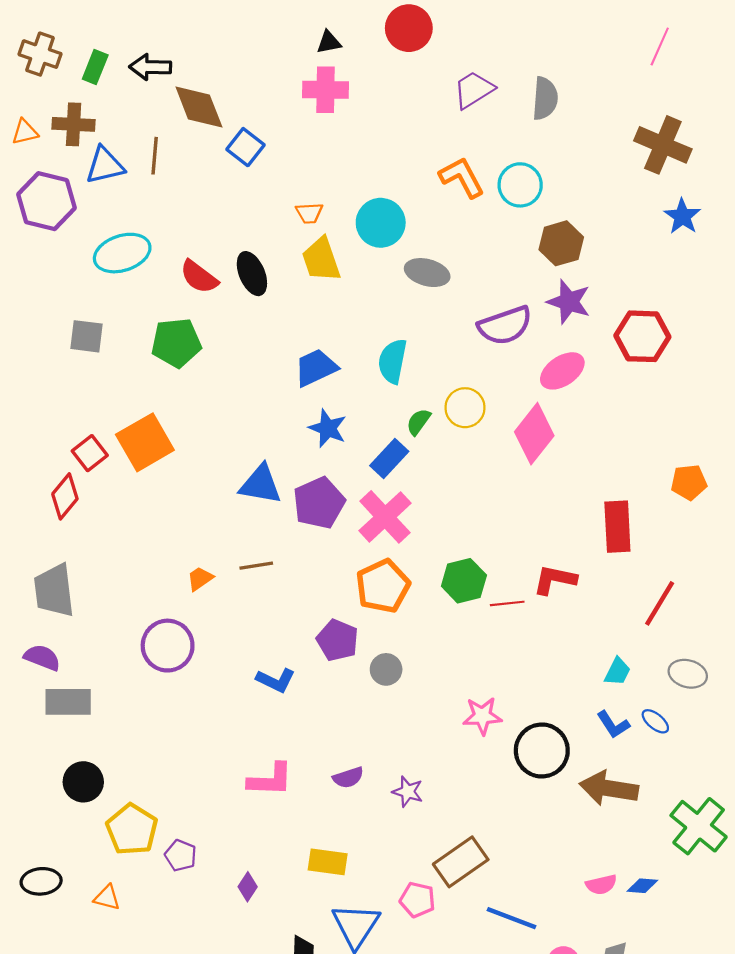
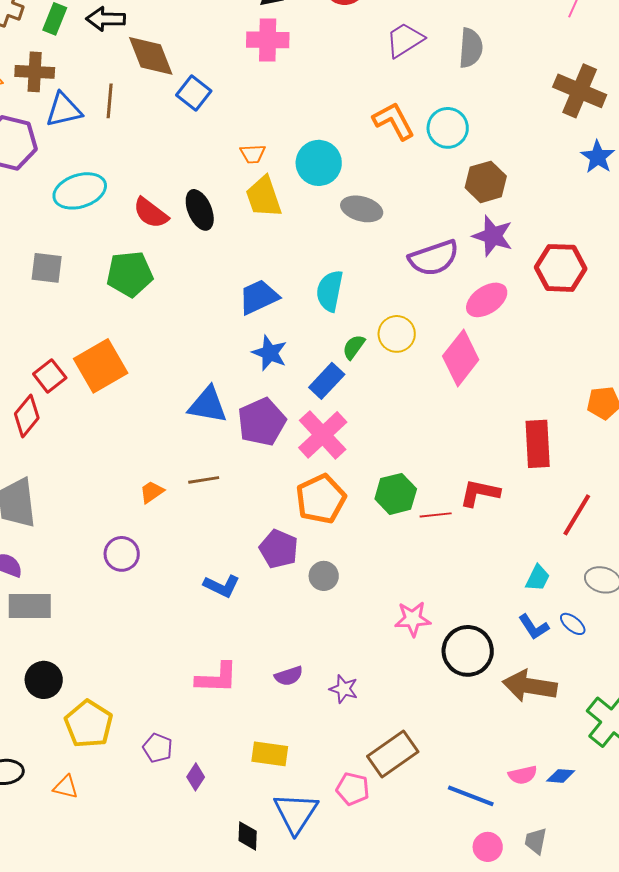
purple circle: (168, 646) -> (122, 554), size x0.7
purple pentagon: (181, 855) -> (158, 748), moved
blue line: (511, 918) -> (471, 796), moved

